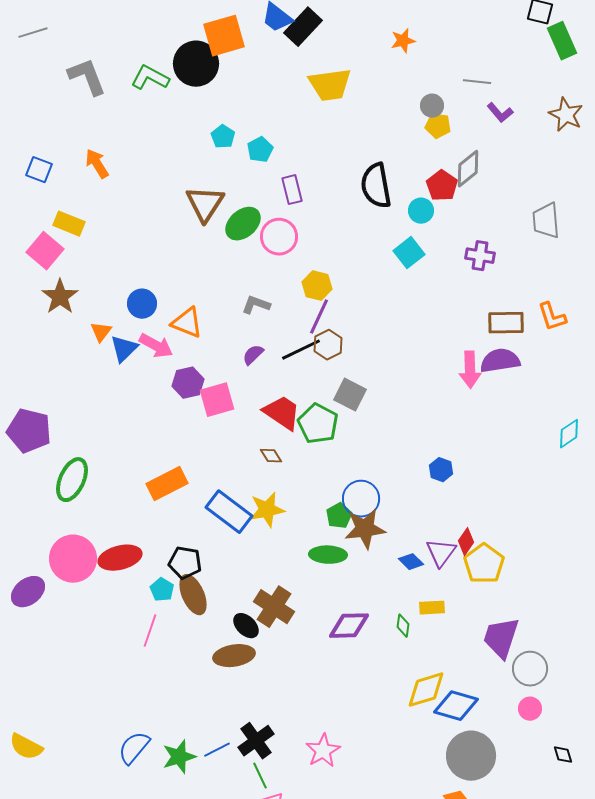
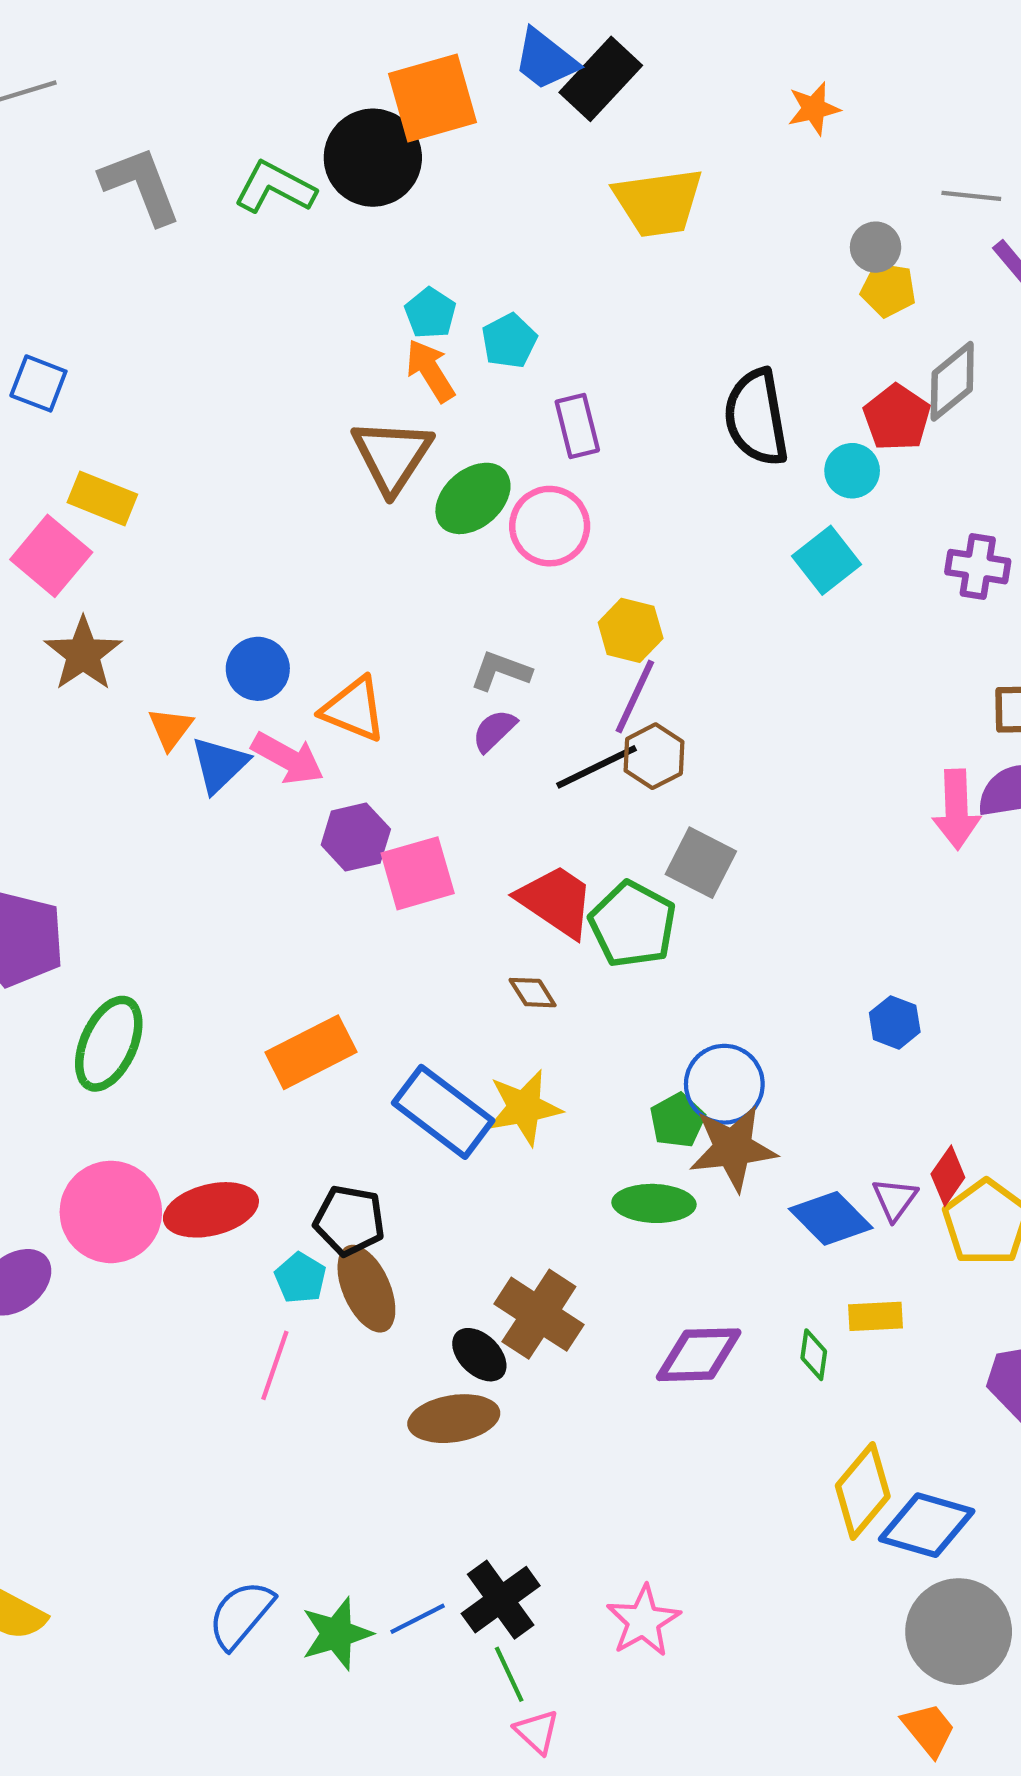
orange arrow: (97, 164) -> (430, 371), moved
purple semicircle: (253, 355) -> (494, 731), moved
purple triangle: (441, 553) -> (895, 1199), size x0.7
blue diamond: (411, 562) -> (831, 1218), size x1.5
yellow diamond: (426, 690) -> (863, 1491), turned -33

